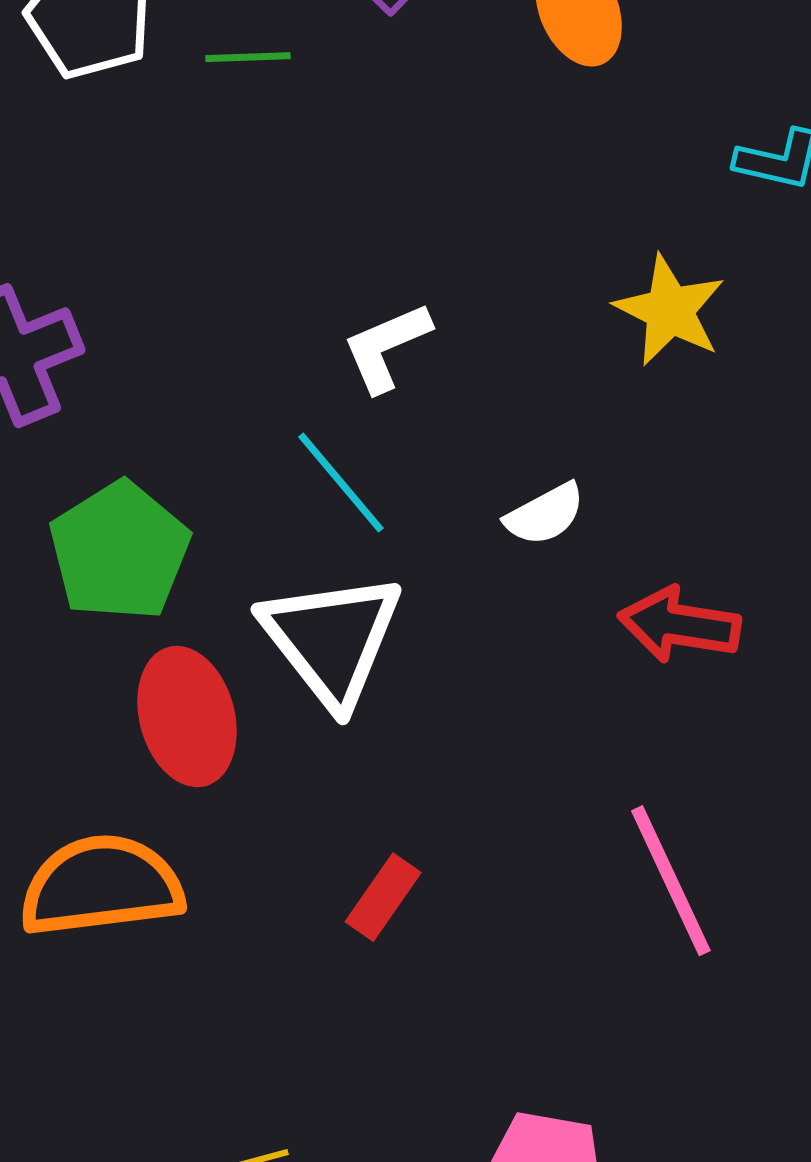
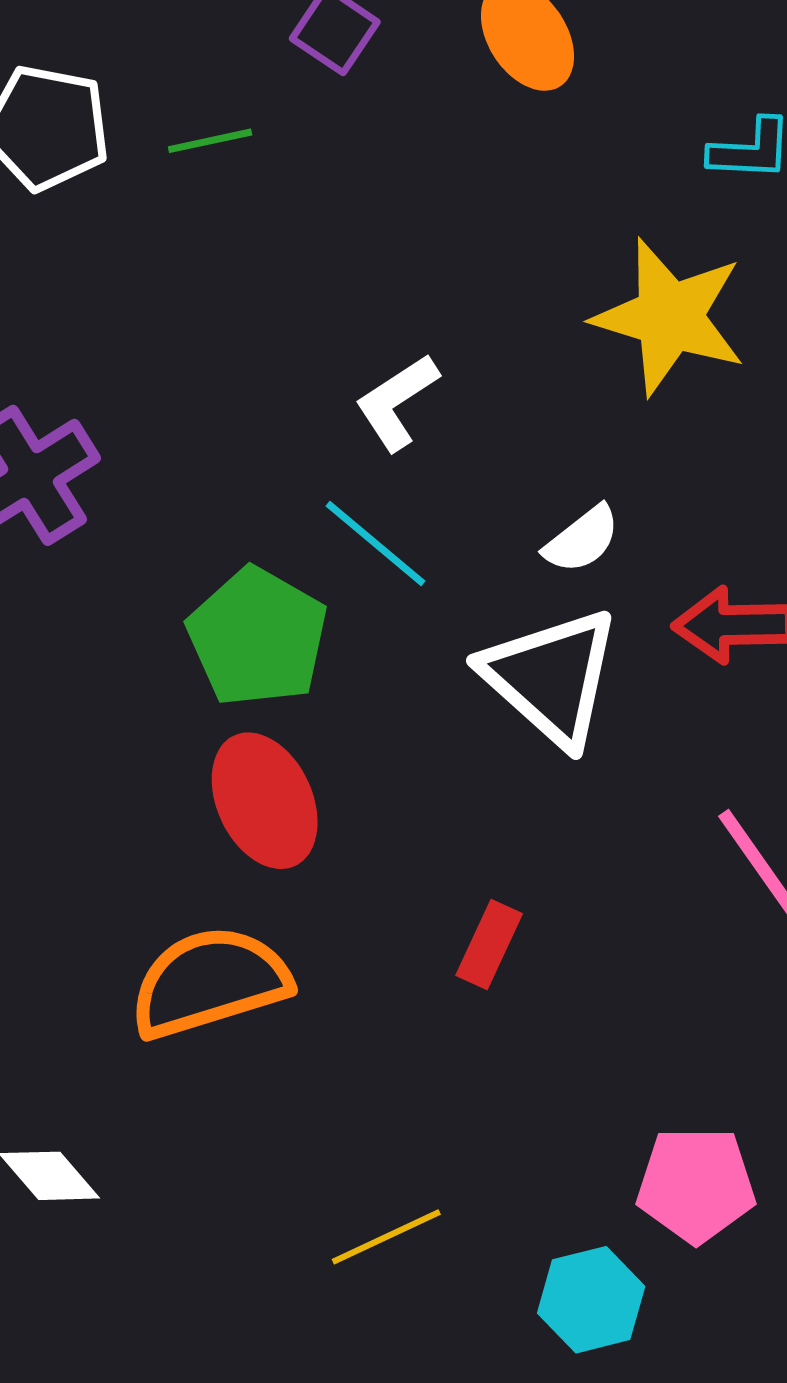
yellow star: (670, 310) -> (669, 317), size x1.4
green pentagon: (119, 551) -> (257, 637), moved
white triangle: (332, 639) -> (551, 677), moved

